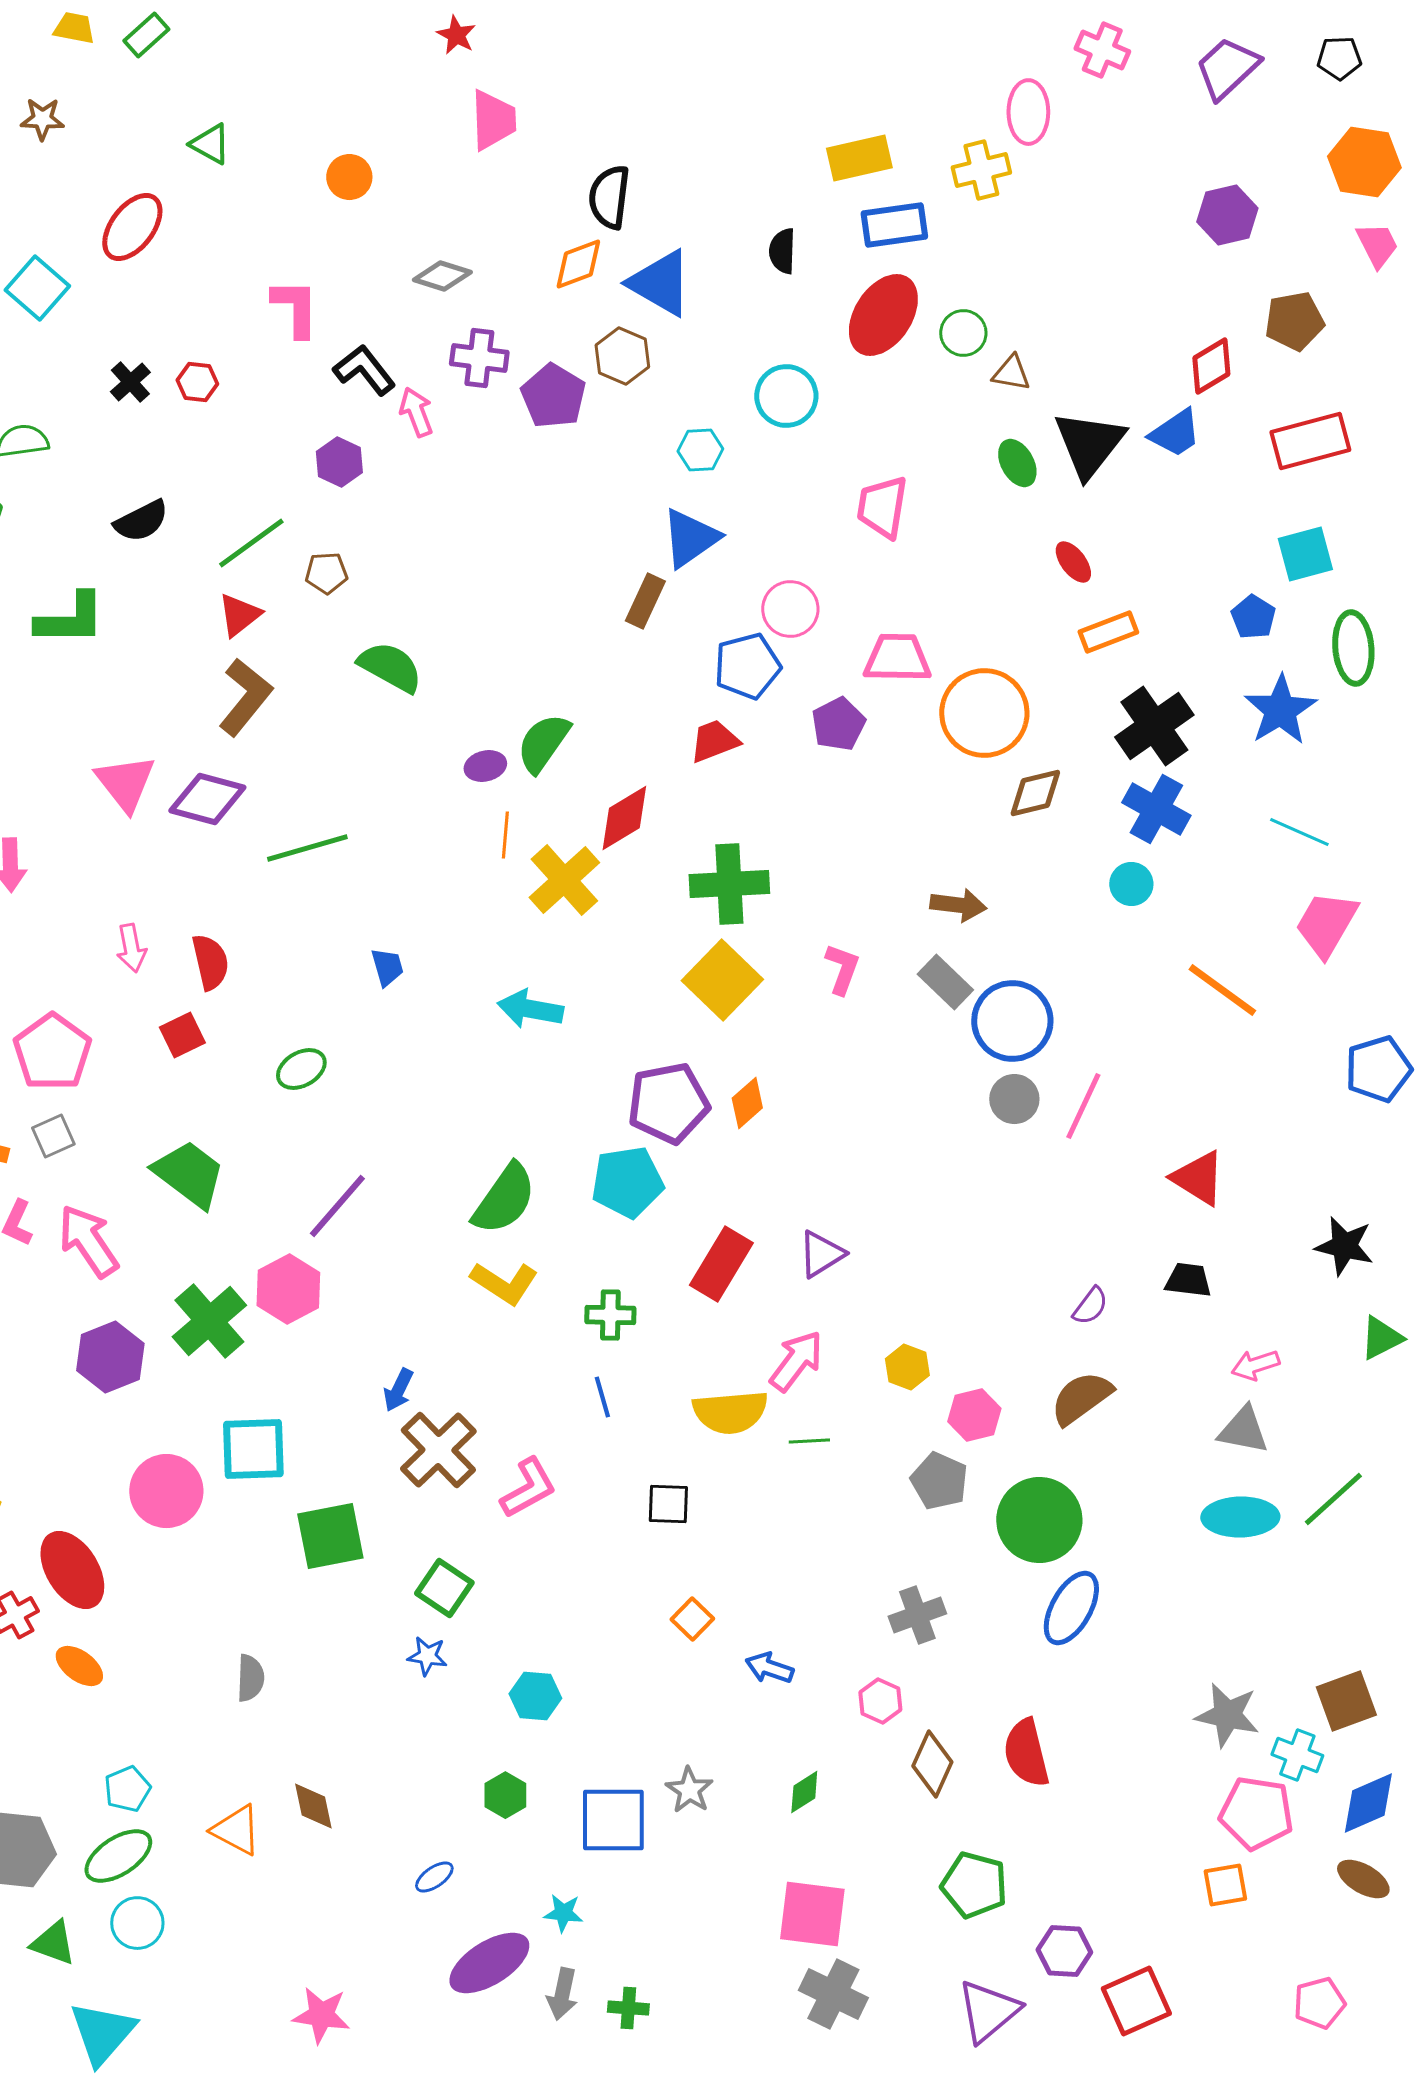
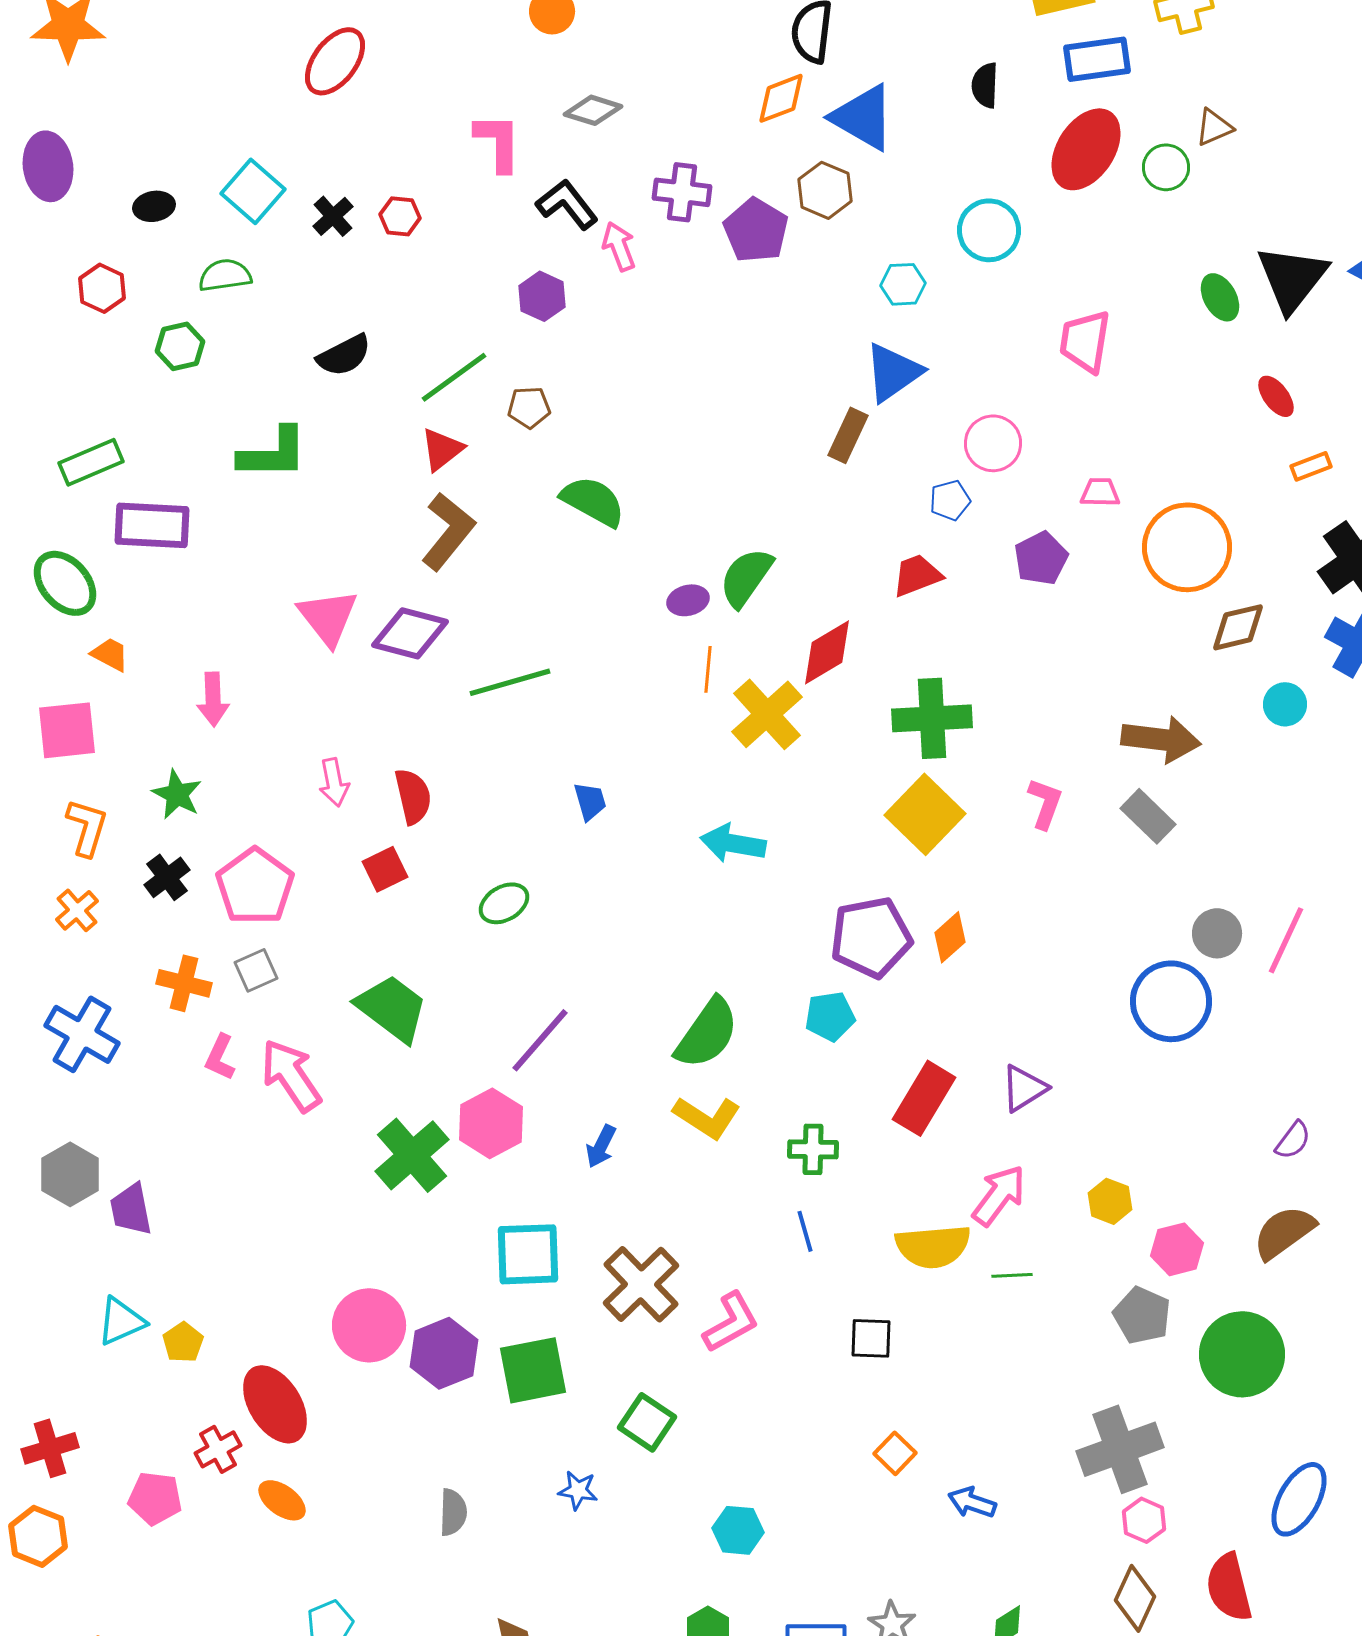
gray diamond: (442, 276) -> (593, 110), moved
cyan square: (37, 288) -> (253, 191), moved
brown triangle: (1011, 373) -> (1214, 127), moved, turned -33
orange rectangle: (1108, 632) -> (1311, 466), size x0.7
pink trapezoid: (897, 658) -> (1100, 492), size x0.6
blue pentagon: (747, 666) -> (950, 500), size x0.6
cyan circle: (1131, 884) -> (1285, 704), moved
brown arrow: (958, 905) -> (1161, 739), size x1.4
blue circle: (1012, 1021) -> (1171, 1001), moved
cyan pentagon: (627, 1182) -> (830, 1016), size x0.7
purple hexagon: (110, 1357) -> (444, 1353), moved
blue arrow: (398, 1390) -> (601, 1146), moved
cyan square: (253, 1449) -> (528, 1254), moved
blue ellipse: (1071, 1608) -> (1299, 1499), moved
gray cross: (917, 1615) -> (1120, 1449), size x1.5
blue star: (427, 1656) -> (578, 1490), moved
pink hexagon: (880, 1701) -> (1144, 1520), moved

